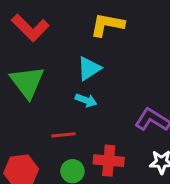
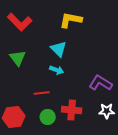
cyan triangle: (89, 69) -> (59, 49), turned -42
green triangle: (27, 82) -> (18, 58), size x0.7

